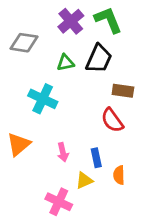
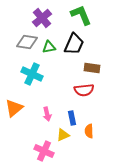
purple cross: (71, 21) -> (42, 18), moved
gray diamond: (24, 43) -> (27, 42), moved
red semicircle: (112, 120) -> (84, 90), turned -60

